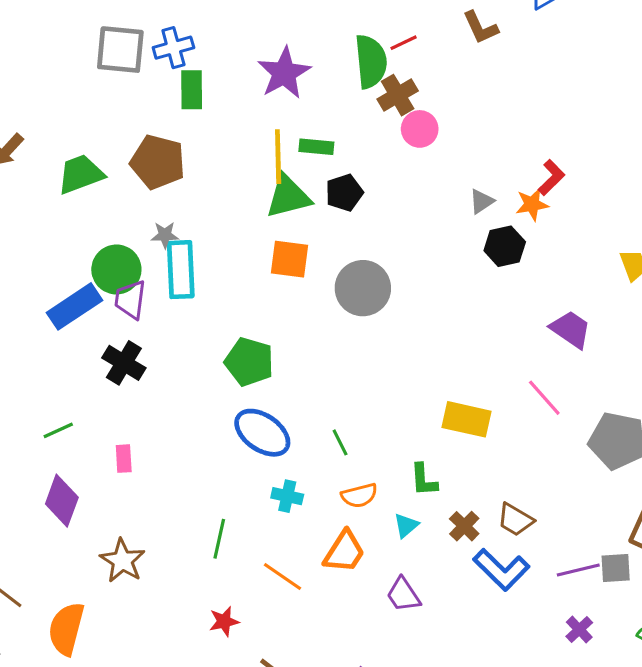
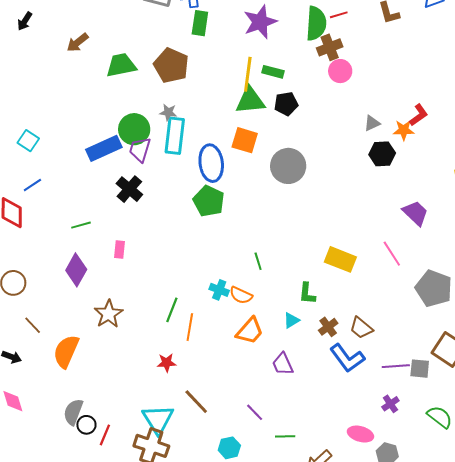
blue ellipse: (262, 433) -> (211, 163), moved, turned 39
orange semicircle: (359, 495) -> (241, 295), moved, turned 30
orange line: (282, 577) -> (190, 327), moved, turned 56

